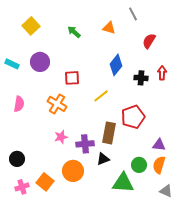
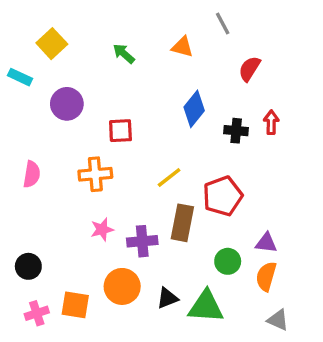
cyan rectangle: (12, 64) -> (20, 77), moved
yellow line: (101, 96) -> (169, 178), moved
orange cross: (57, 104) -> (95, 174), turned -36
black triangle: (103, 159) -> (167, 298), moved
green circle: (139, 165) -> (228, 261), moved
orange square: (45, 182) -> (75, 305), turned -30

